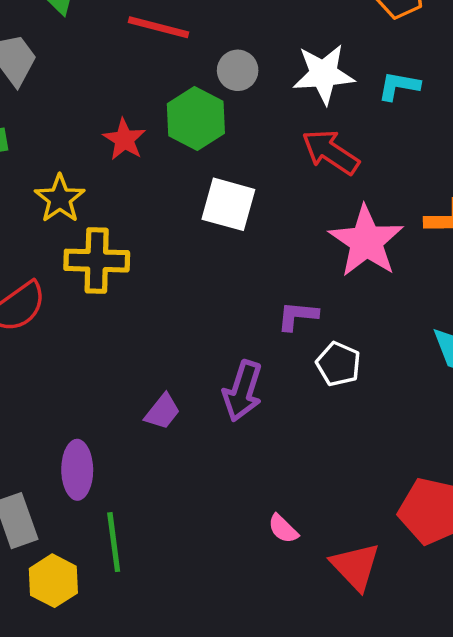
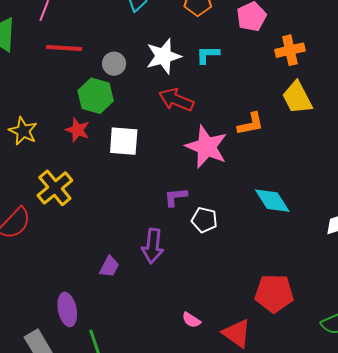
red star: (124, 139) -> (78, 130), moved
yellow star: (60, 199) -> (23, 131), moved
yellow cross: (97, 261) -> (55, 188), turned -30

